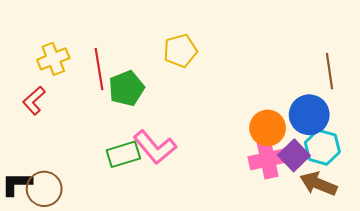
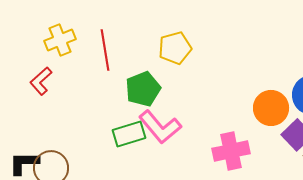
yellow pentagon: (180, 51) -> (175, 48), moved
green pentagon: (126, 88) -> (143, 89), moved
pink cross: (268, 159) -> (231, 151), moved

